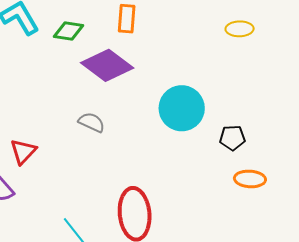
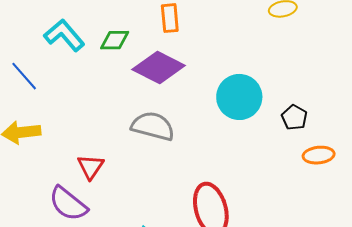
gray semicircle: (92, 122) -> (153, 126), size x1.6
black pentagon: (232, 138) -> (294, 117), turned -30

